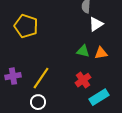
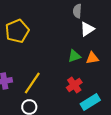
yellow pentagon: (26, 26) -> (17, 31), turned 30
green triangle: (83, 51) -> (74, 56), turned -32

